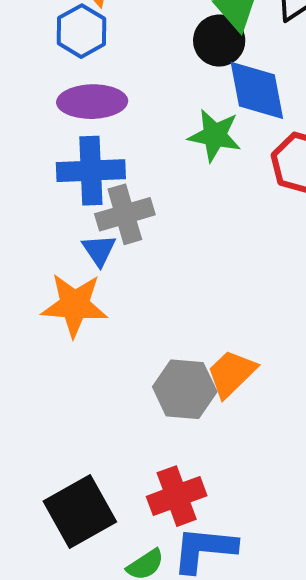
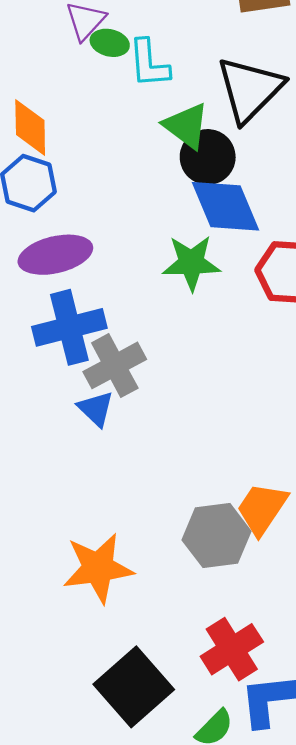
black circle: (219, 41) -> (208, 157), moved
orange star: (75, 305) -> (98, 568), moved

